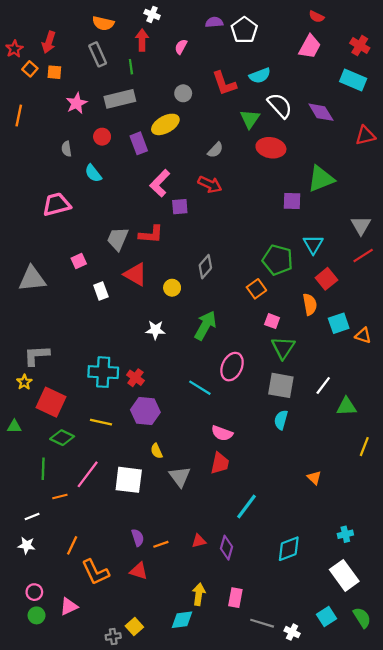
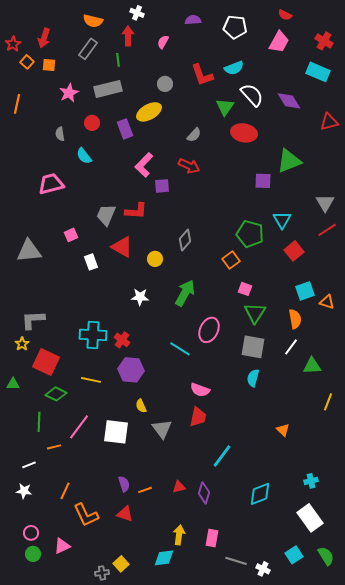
white pentagon: (244, 30) -> (235, 27), moved, turned -30
gray rectangle: (98, 54) -> (88, 49), turned 60
orange semicircle: (310, 304) -> (295, 319), moved

